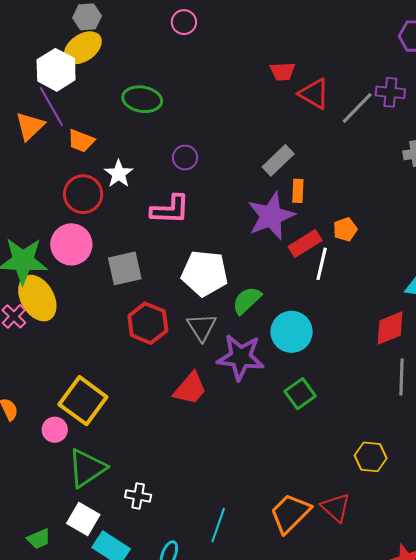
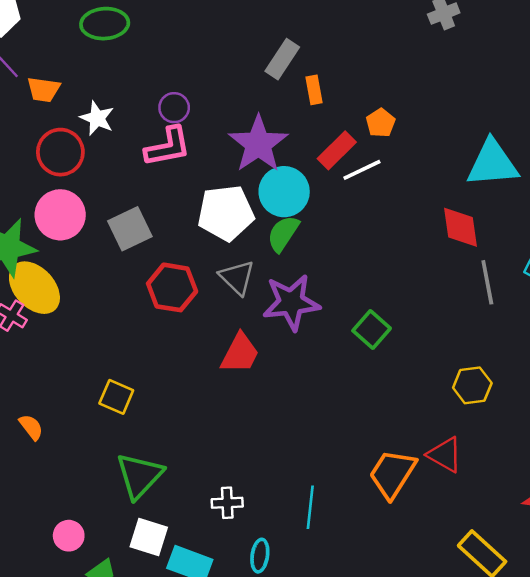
purple circle: (185, 158) -> (174, 108), moved
purple star: (271, 216) -> (258, 144), moved
white line: (322, 264) -> (362, 170), turned 64
red diamond: (390, 328) -> (460, 227), turned -63
cyan circle: (292, 332) -> (284, 192), moved
yellow square: (83, 401) -> (116, 397), size x0.6
pink circle: (55, 430) -> (69, 536), moved
white cross: (138, 496) -> (227, 503), moved

